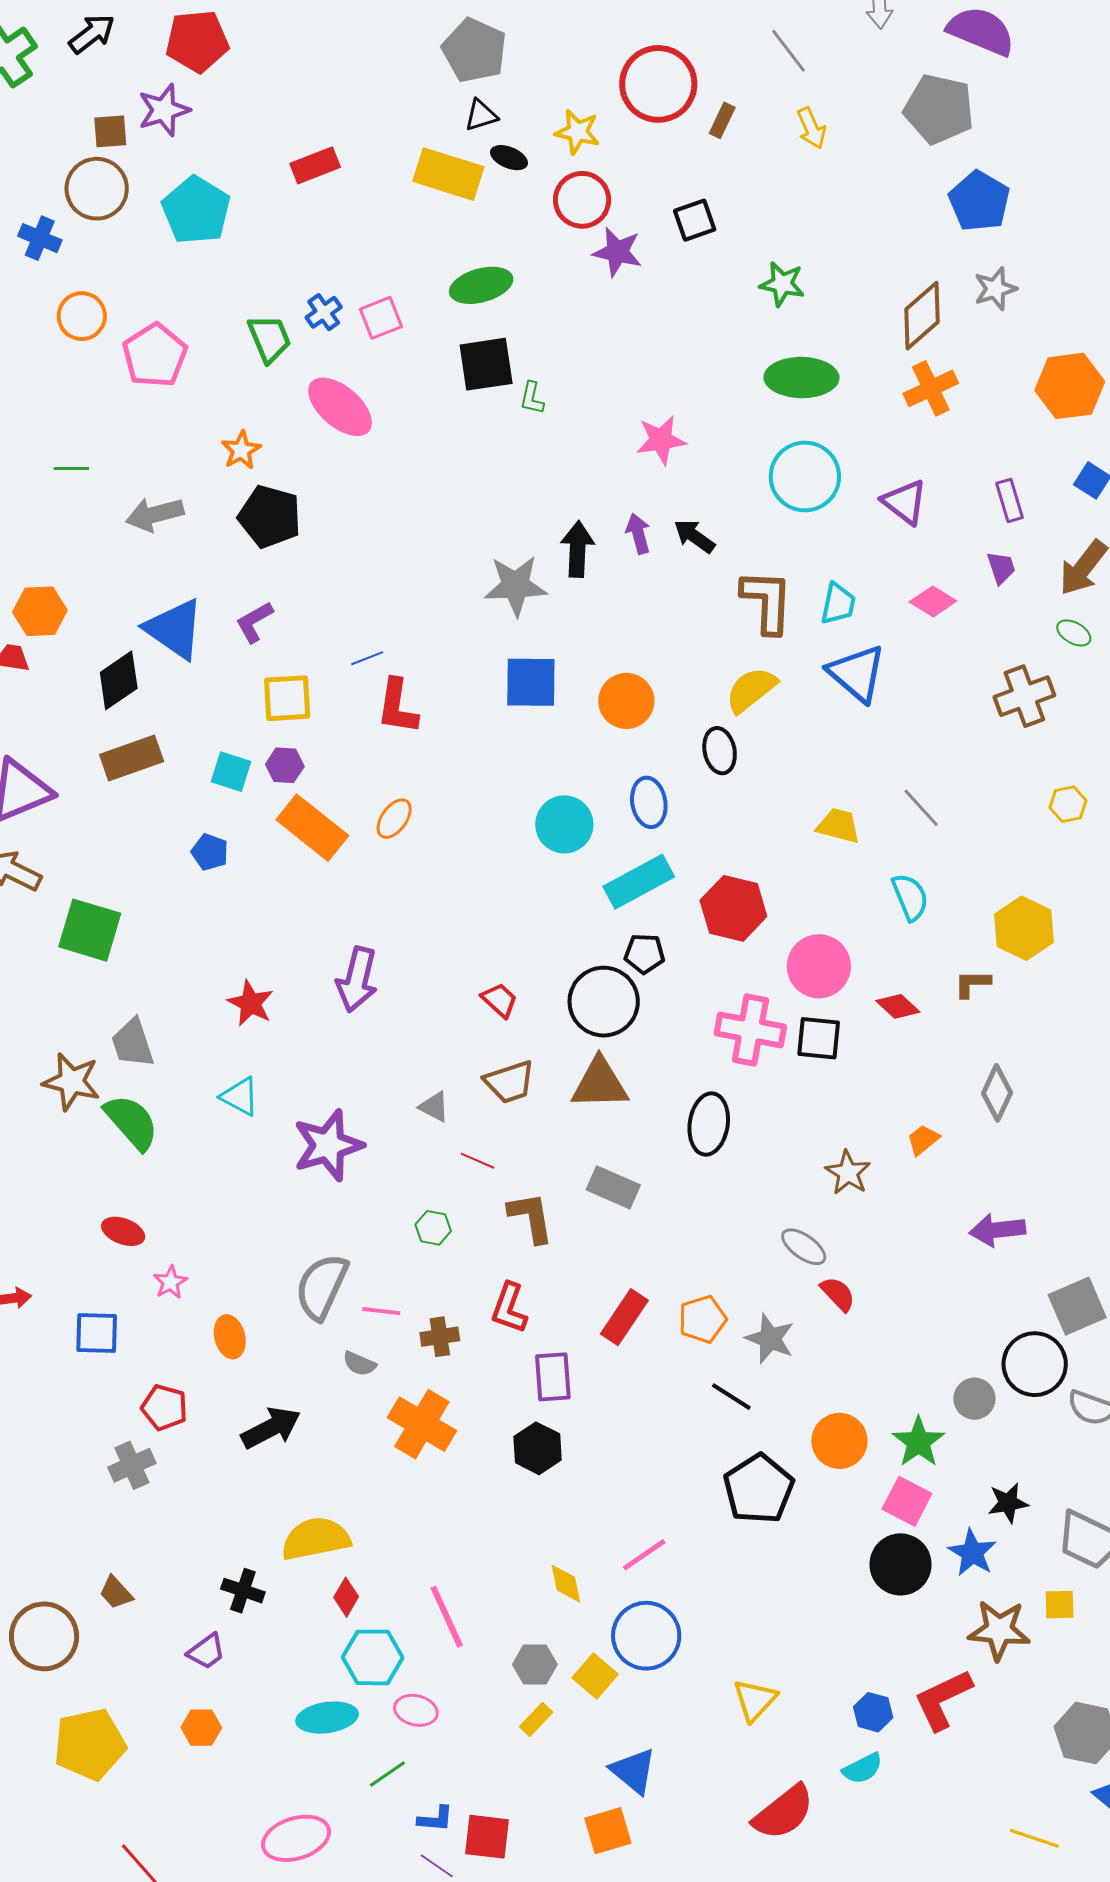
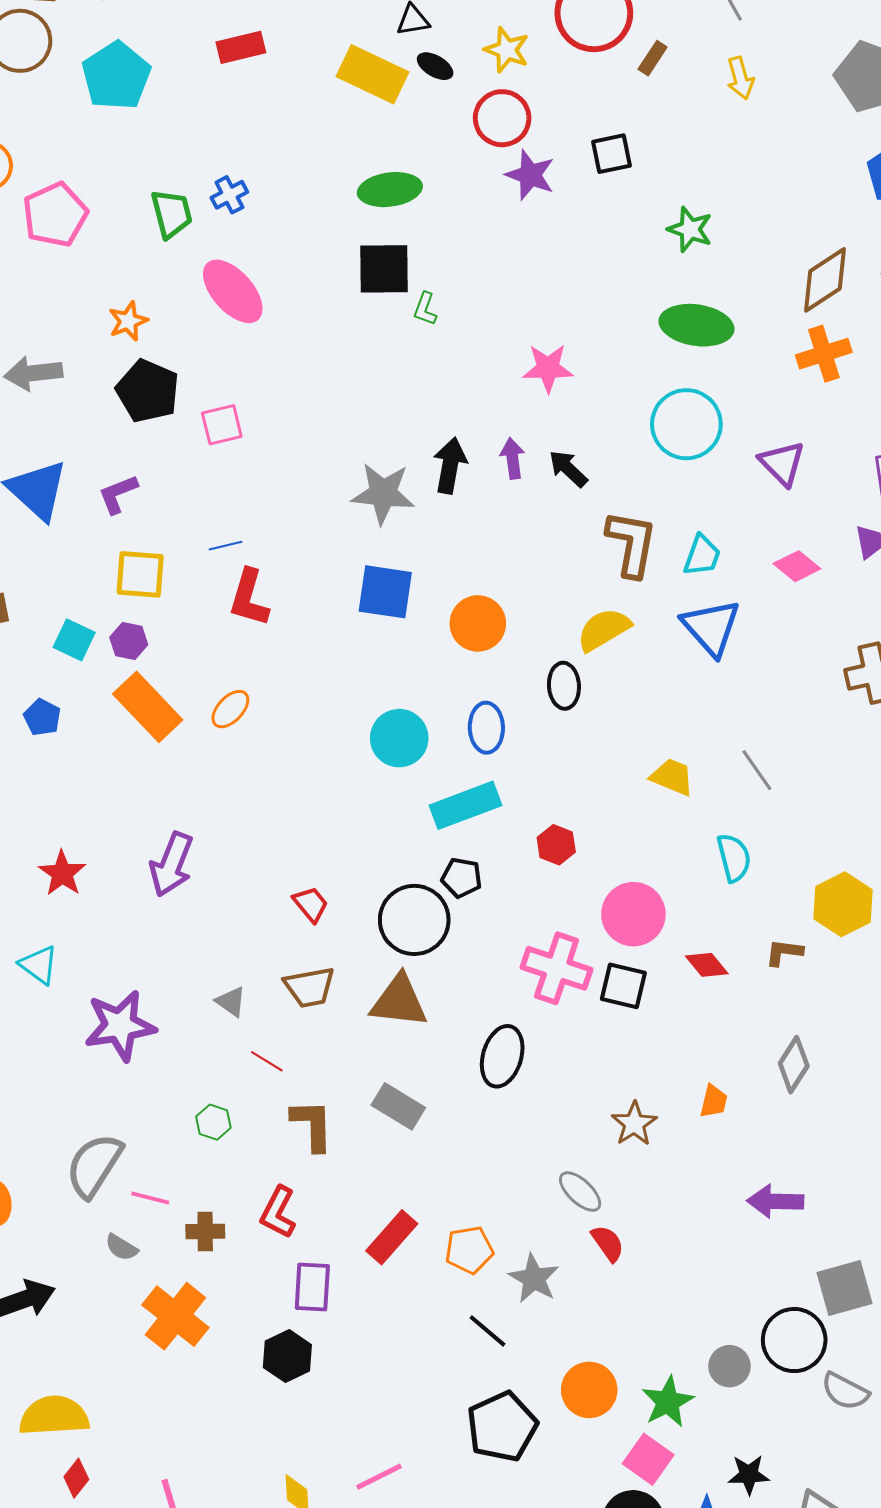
pink square: (381, 318) -> (222, 425), moved
red hexagon: (733, 908) -> (556, 845), size x0.6
orange trapezoid: (923, 1140) -> (714, 1101), turned 135

